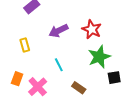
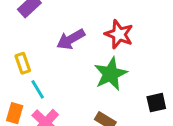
green star: (99, 57) -> (111, 74), moved
cyan line: (59, 65) -> (38, 89), moved

